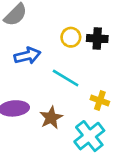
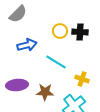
brown star: (51, 118) -> (45, 92), turned 30

